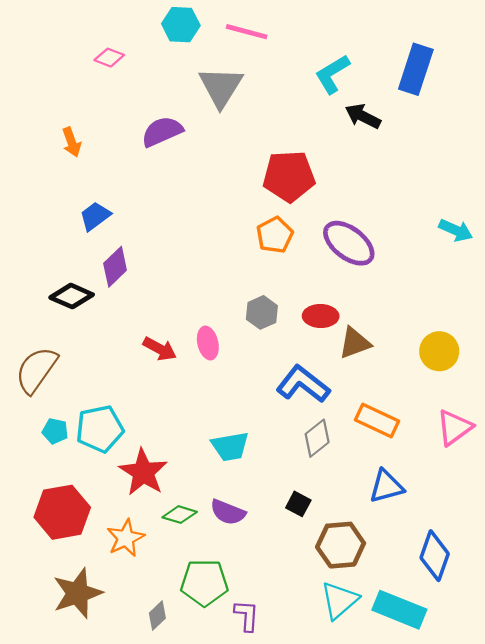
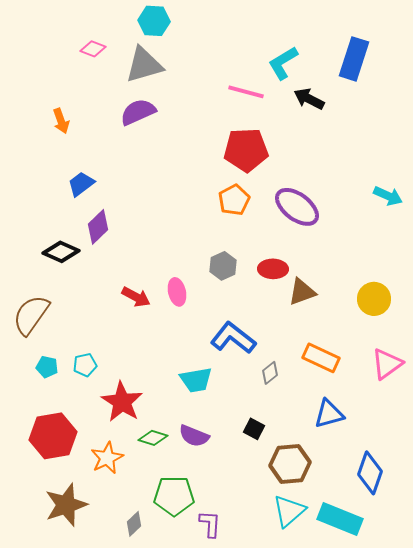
pink line: (247, 32) -> (246, 92), moved
gray triangle: (221, 87) -> (144, 65), moved, turned 42
blue L-shape: (303, 384) -> (233, 338), moved
cyan pentagon: (100, 429) -> (85, 365), size x0.6
gray diamond: (317, 438) -> (270, 373), size x0.7

